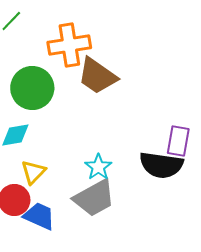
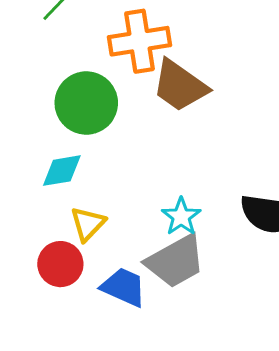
blue trapezoid: (39, 216) -> (124, 287), moved

